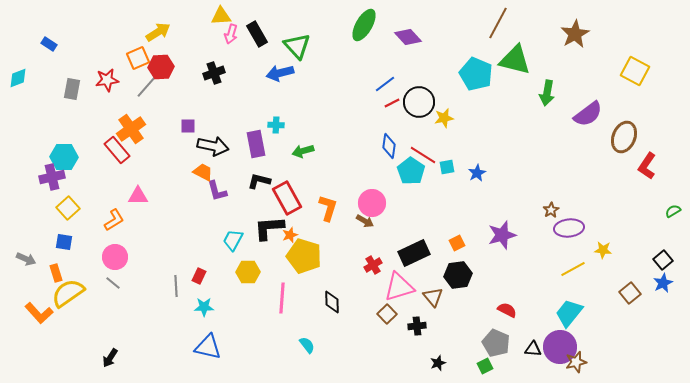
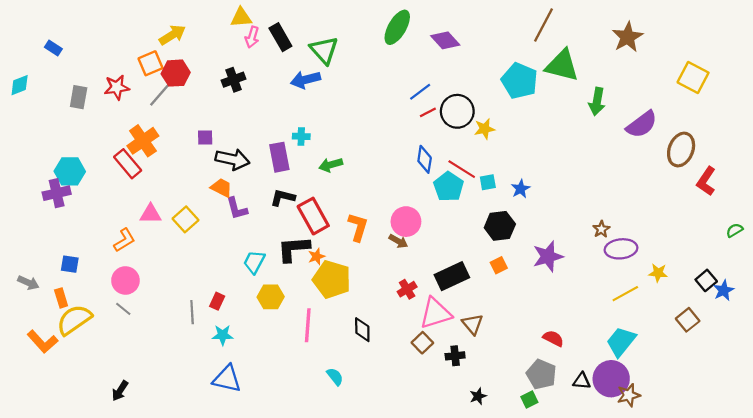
yellow square: (68, 208) -> (185, 219), moved
black square: (663, 260) -> (706, 280), moved
black hexagon: (458, 275) -> (500, 226), moved
blue star: (663, 283) -> (724, 290), moved

